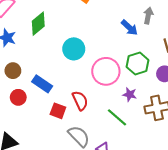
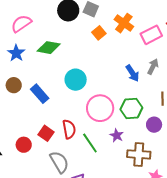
green diamond: (38, 24) -> (49, 48), turned 35
blue rectangle: (42, 84) -> (40, 94), moved
red circle: (18, 97) -> (24, 145), moved
green line: (117, 117) -> (90, 143), moved

